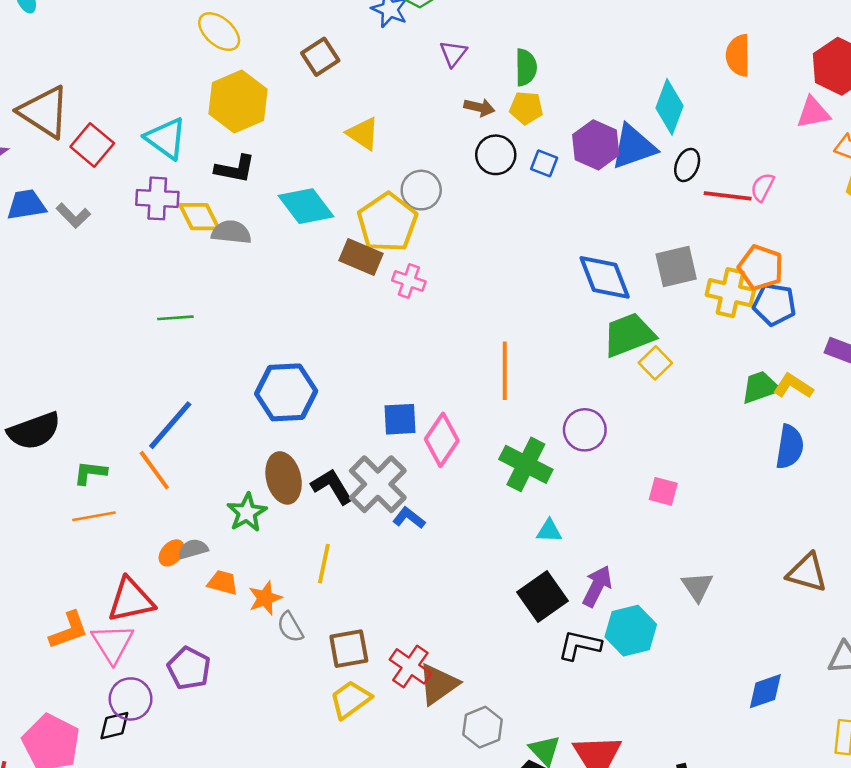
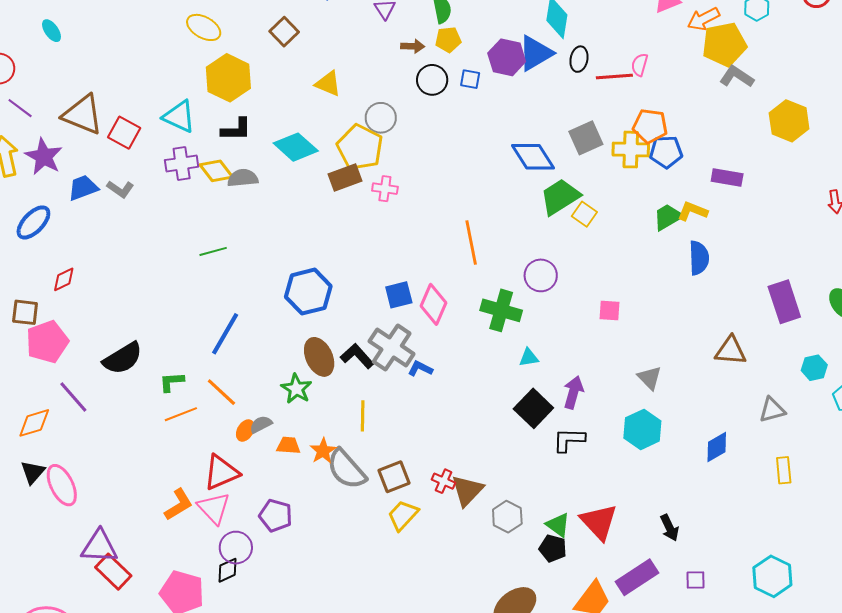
brown rectangle: (361, 257) -> (345, 178), turned -32
orange line: (154, 470) -> (221, 392), moved
gray semicircle: (290, 627) -> (346, 469), size x1.8
cyan hexagon: (631, 631) -> (642, 429), moved
red cross: (410, 666) -> (444, 481), size x0.7

